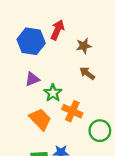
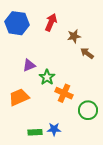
blue hexagon: (31, 41) -> (17, 23), moved
brown arrow: (87, 73) -> (87, 53), moved
orange trapezoid: (40, 119) -> (19, 97), moved, turned -70

